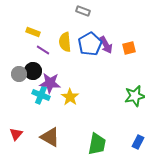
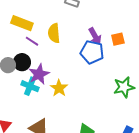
yellow rectangle: (33, 32) -> (22, 23), size x1.5
blue pentagon: (90, 44) -> (92, 52), moved, turned -30
purple star: (50, 83) -> (39, 74), turned -30

